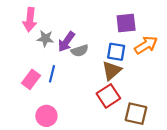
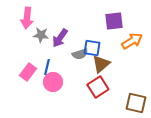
gray semicircle: (80, 51) -> (80, 54), moved
blue square: (116, 52) -> (92, 48), moved
brown square: (136, 114) -> (136, 103), moved
pink circle: (46, 116) -> (53, 82), moved

